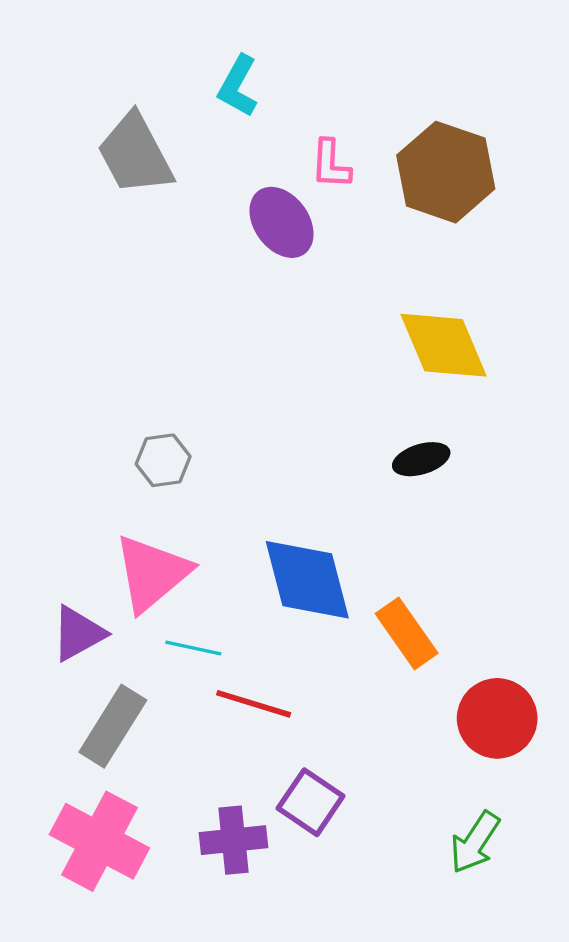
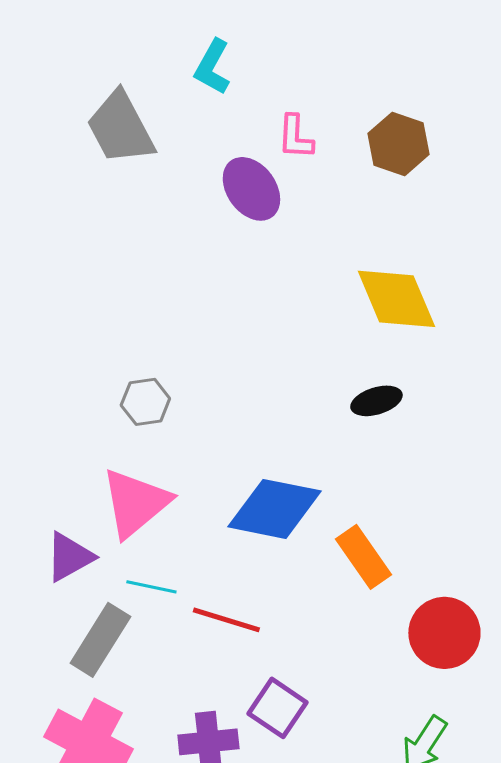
brown hexagon: (446, 172) -> (398, 144), size x0.7
blue diamond: (307, 580) -> (274, 509), turned -64
cyan line: (193, 648) -> (151, 587), moved

